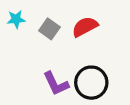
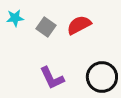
black circle: (91, 83) -> (102, 77), moved

